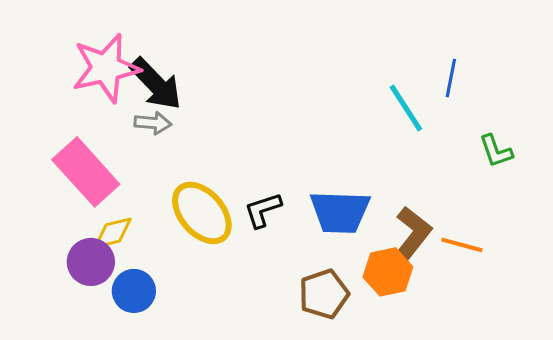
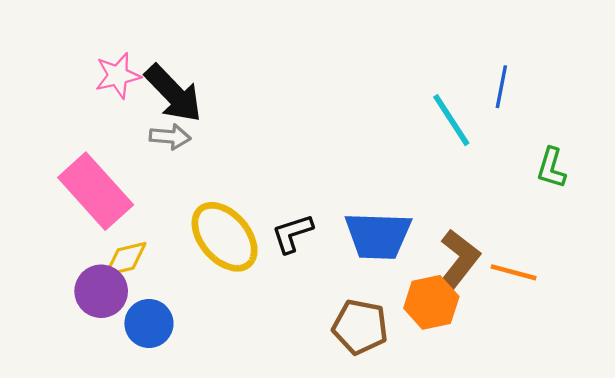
pink star: (106, 68) -> (118, 76), size x0.6
green L-shape: (496, 151) -> (551, 168), turned 36
brown pentagon: (324, 294) -> (360, 327), turned 30

